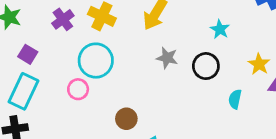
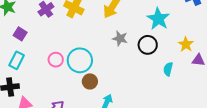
cyan star: (220, 29) -> (158, 19), size x1.6
cyan circle: (96, 61) -> (80, 60), moved
cyan rectangle: (24, 91) -> (17, 60), size x0.7

